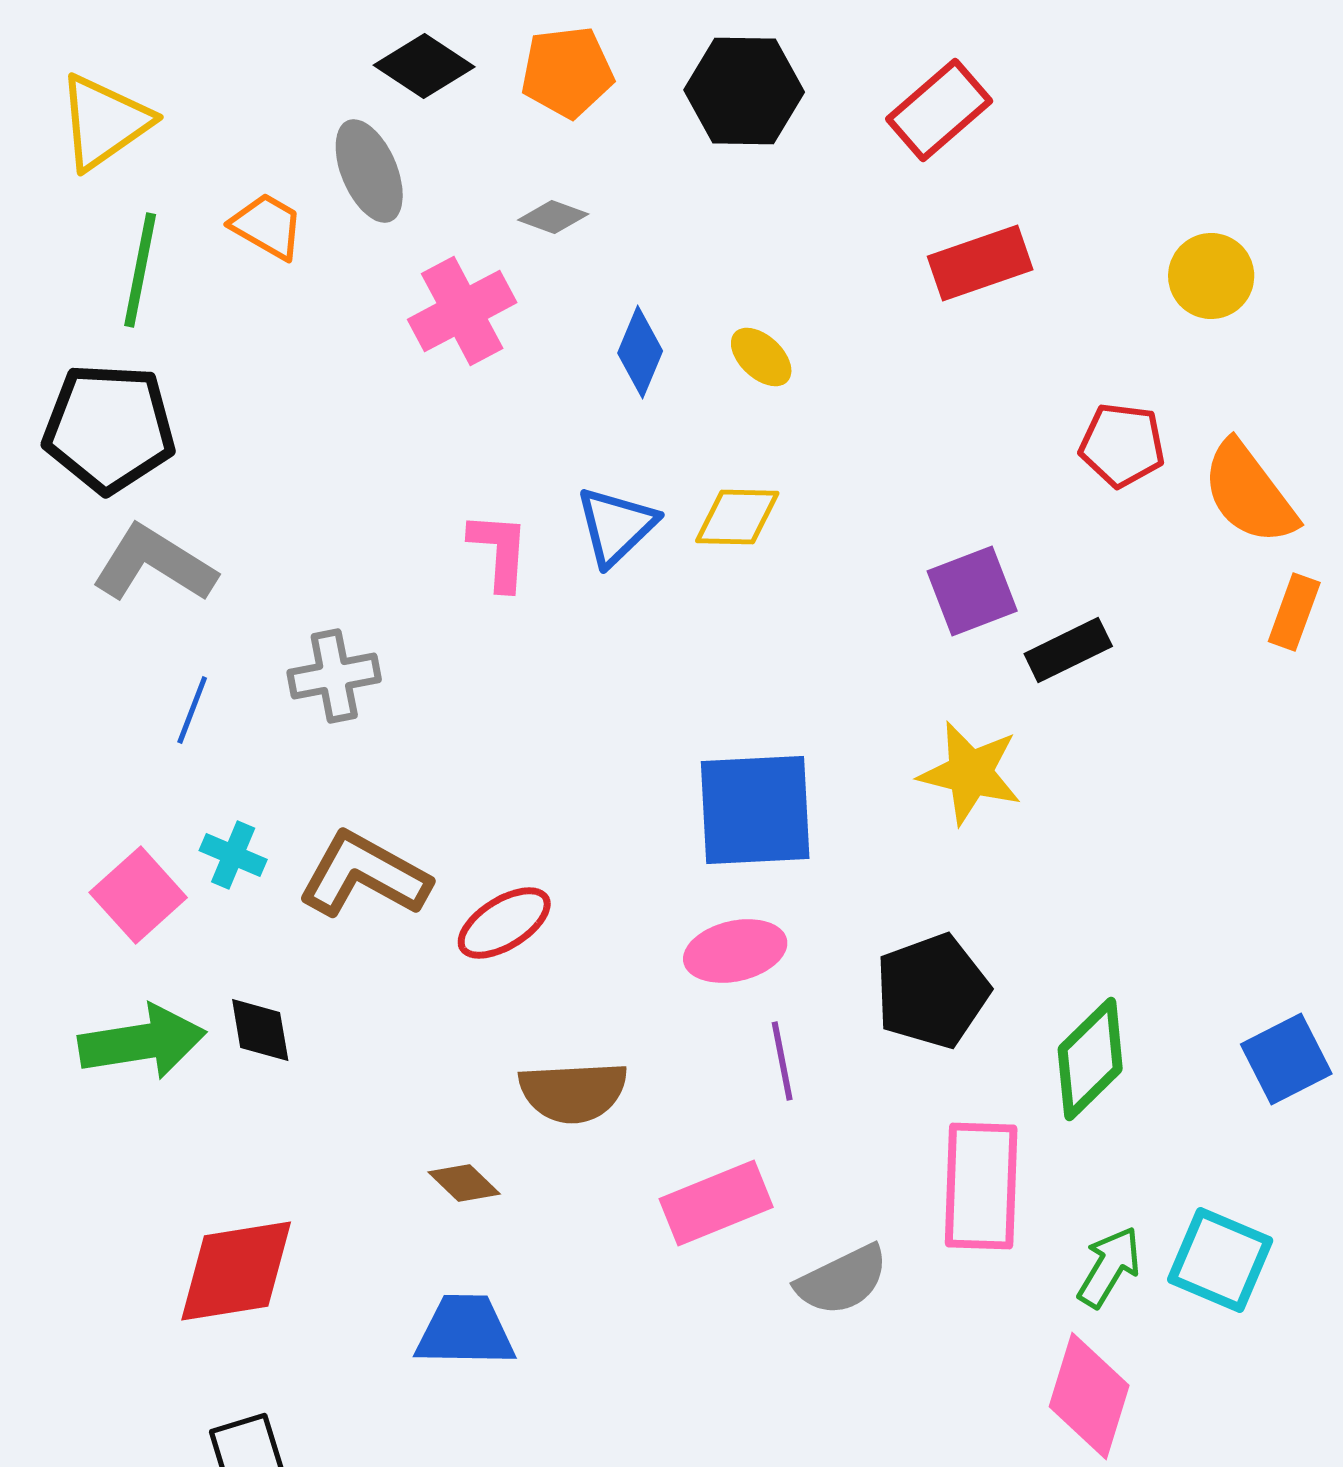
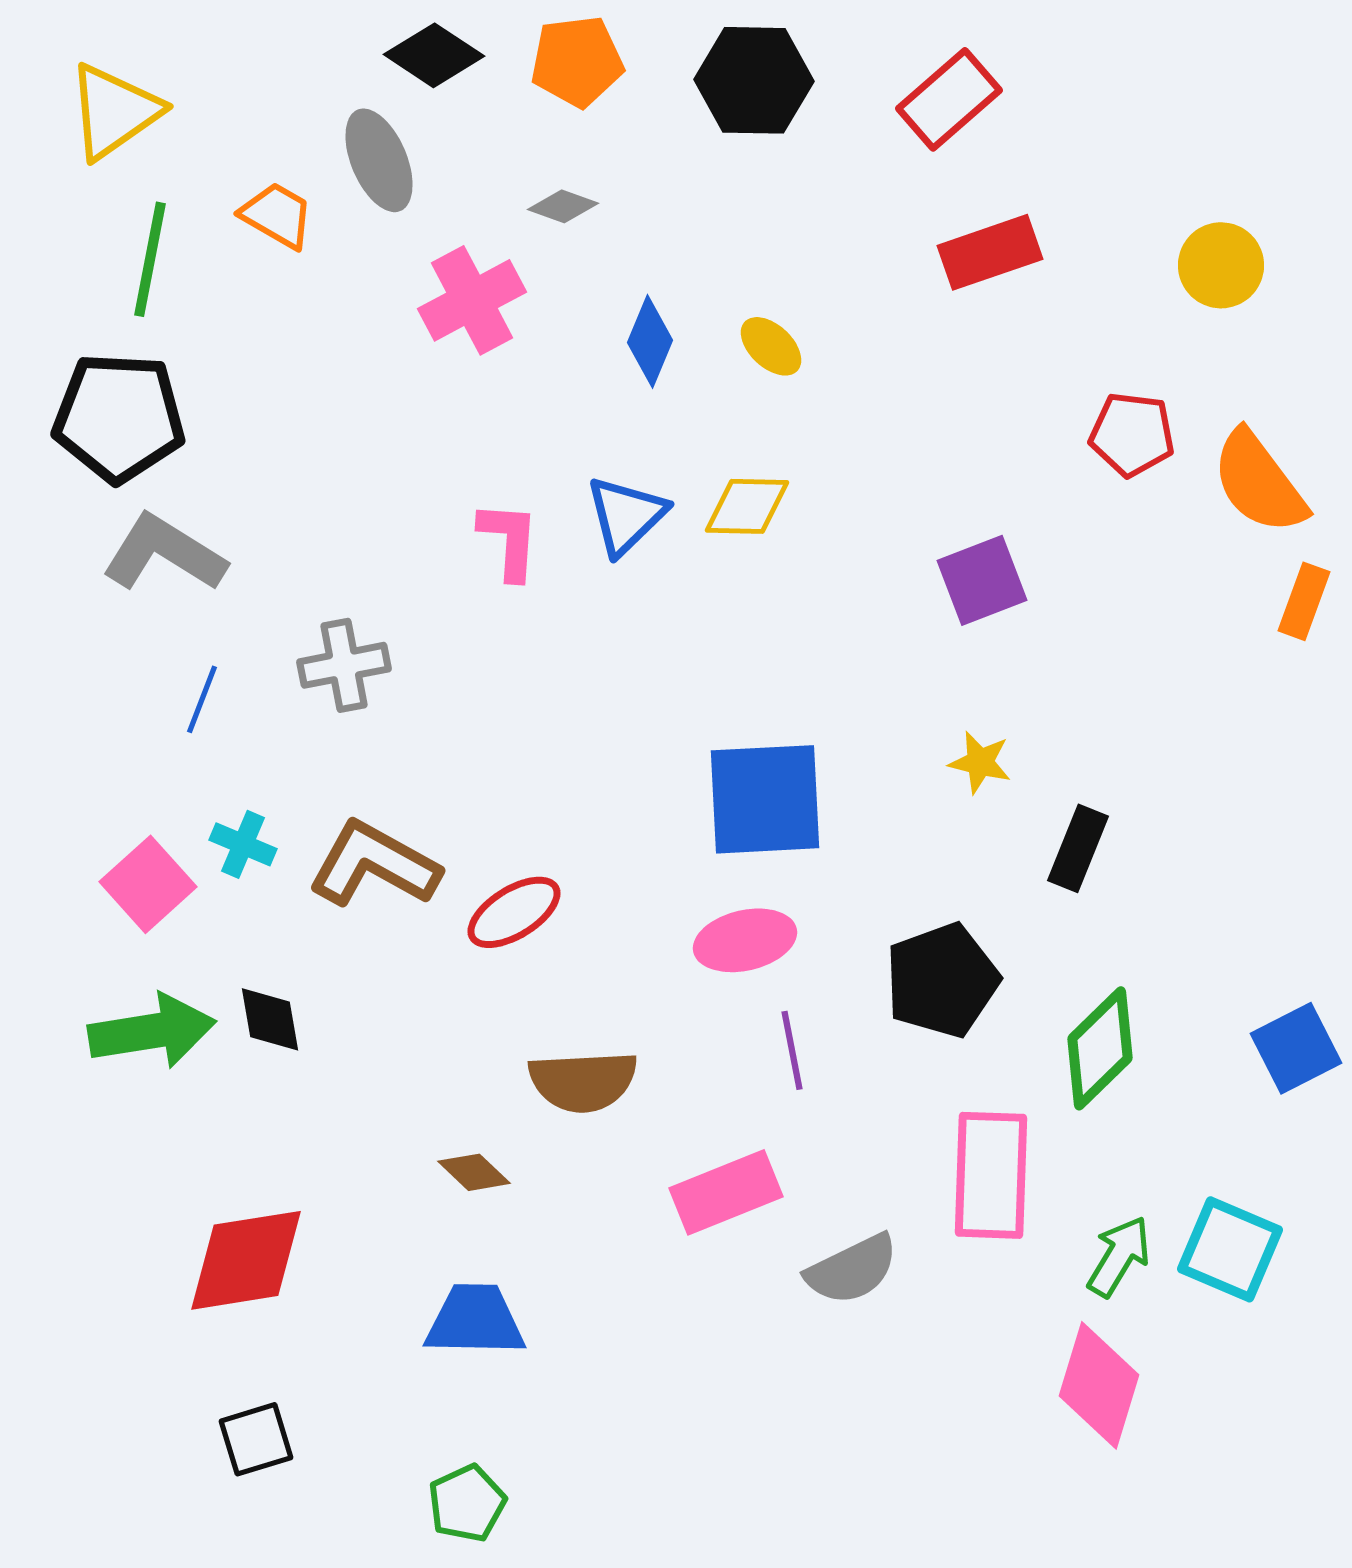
black rectangle: (1068, 650) -> (1078, 848), moved, turned -42
yellow star: (970, 773) -> (980, 762), size x0.6

